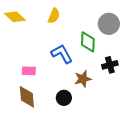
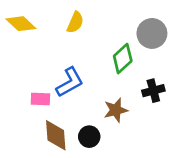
green diamond: (88, 42) -> (123, 59), turned 45
blue L-shape: (62, 54) -> (70, 82), moved, turned 90
brown diamond: (27, 97) -> (56, 135), moved

